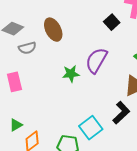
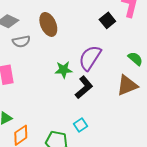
black L-shape: (121, 113) -> (84, 87), moved
cyan square: (91, 128) -> (81, 125), size x0.6

